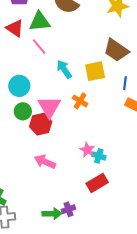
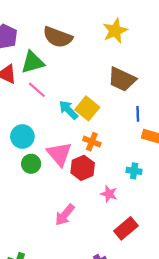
yellow square: (95, 71) -> (87, 108), moved, turned -30
red hexagon: (41, 124) -> (83, 168), moved
cyan cross: (99, 156) -> (134, 171), moved
pink arrow: (45, 162) -> (65, 215), turned -65

